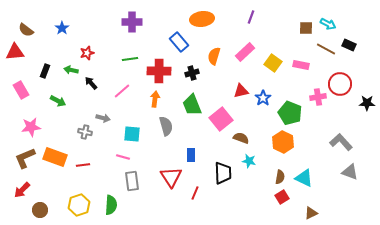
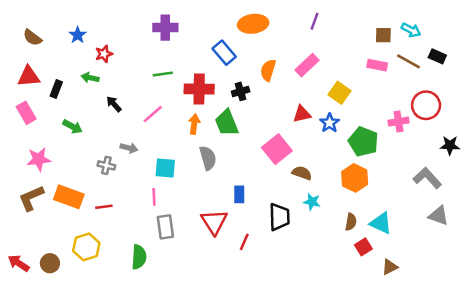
red triangle: (15, 52) -> (29, 76), moved
red star: (87, 53) -> (104, 54), moved
yellow square: (273, 63) -> (340, 93), moved
pink rectangle: (301, 65) -> (377, 65), moved
green arrow: (71, 70) -> (90, 78), moved
black star: (367, 103) -> (450, 145), moved
green trapezoid: (192, 105) -> (227, 123), moved
pink line: (123, 157) -> (154, 197), turned 72
red arrow: (22, 190) -> (19, 263), moved, turned 78
red square: (282, 197) -> (363, 247), moved
yellow hexagon: (79, 205) -> (86, 247), moved

